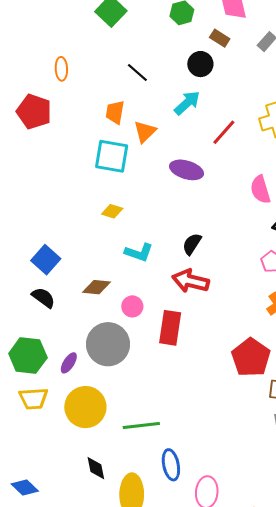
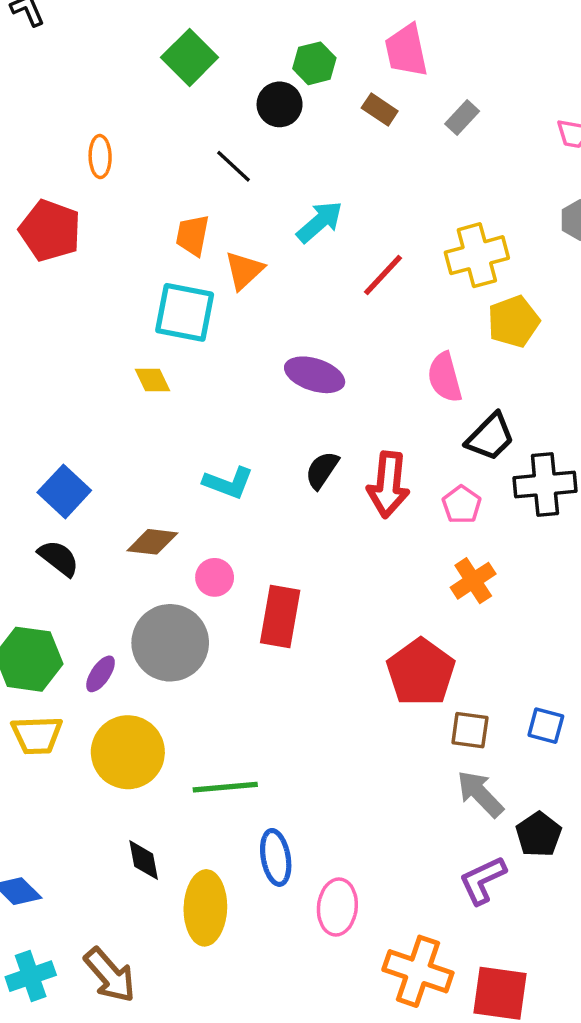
black circle: (200, 64) -> (280, 104), moved
purple ellipse: (187, 170) -> (315, 375), moved
yellow diamond: (112, 211) -> (152, 380), moved, turned 45
red arrow: (191, 281) -> (388, 485), moved, turned -99

